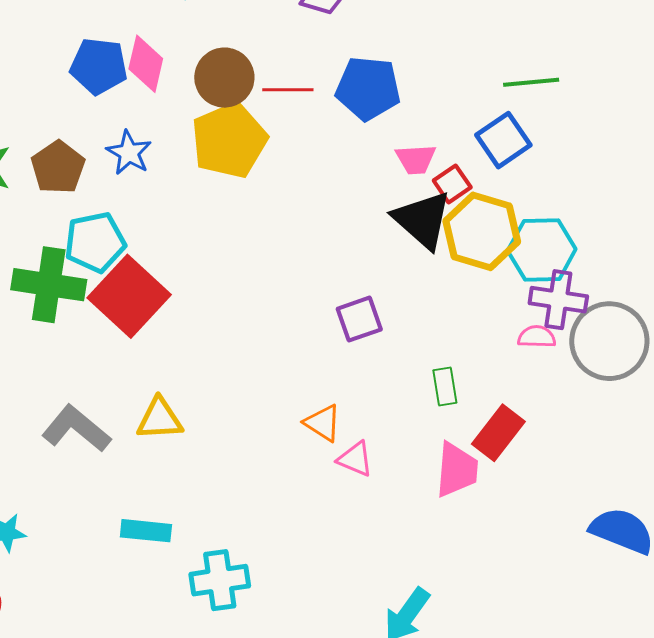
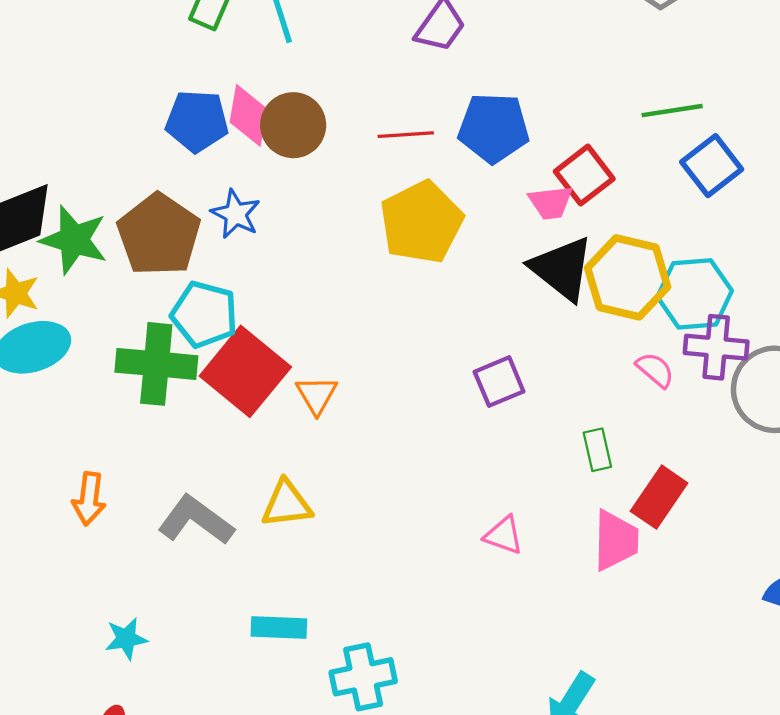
brown circle: (224, 78) -> (293, 125), moved
yellow pentagon: (229, 140) -> (421, 222), moved
blue square: (503, 140) -> (712, 166), moved
brown pentagon: (58, 167) -> (159, 235), size x1.4
red square: (452, 184) -> (584, 175), moved, size x1.4
cyan pentagon: (95, 242) -> (204, 314), turned 30
pink semicircle: (537, 337) -> (655, 370), moved, turned 42
orange triangle: (323, 423) -> (317, 395), moved, turned 30

